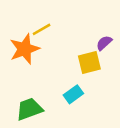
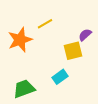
yellow line: (42, 29) -> (45, 24), moved

